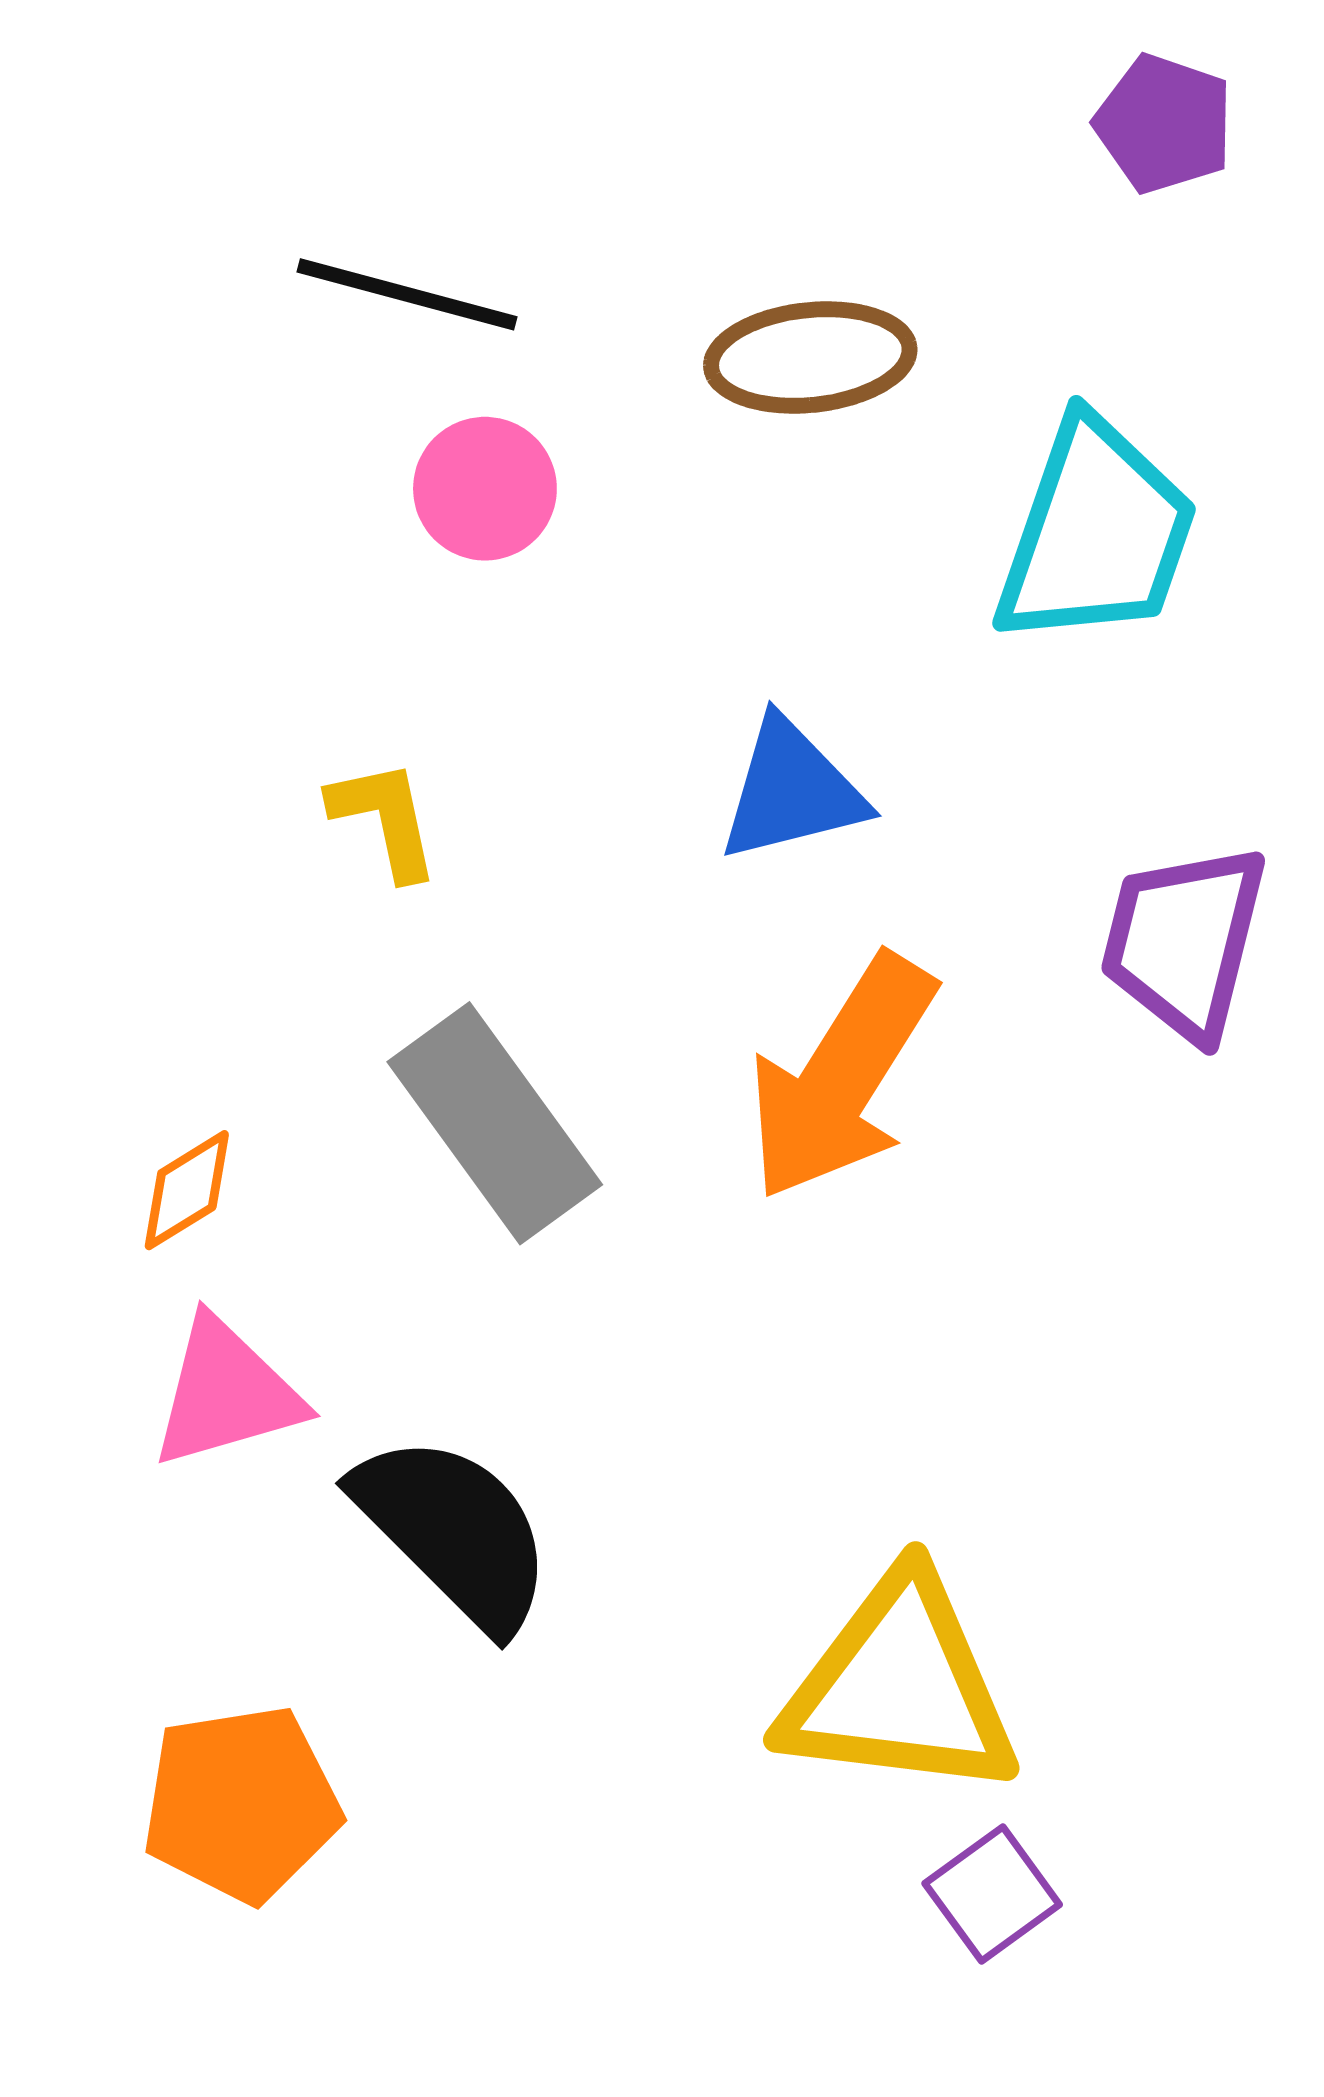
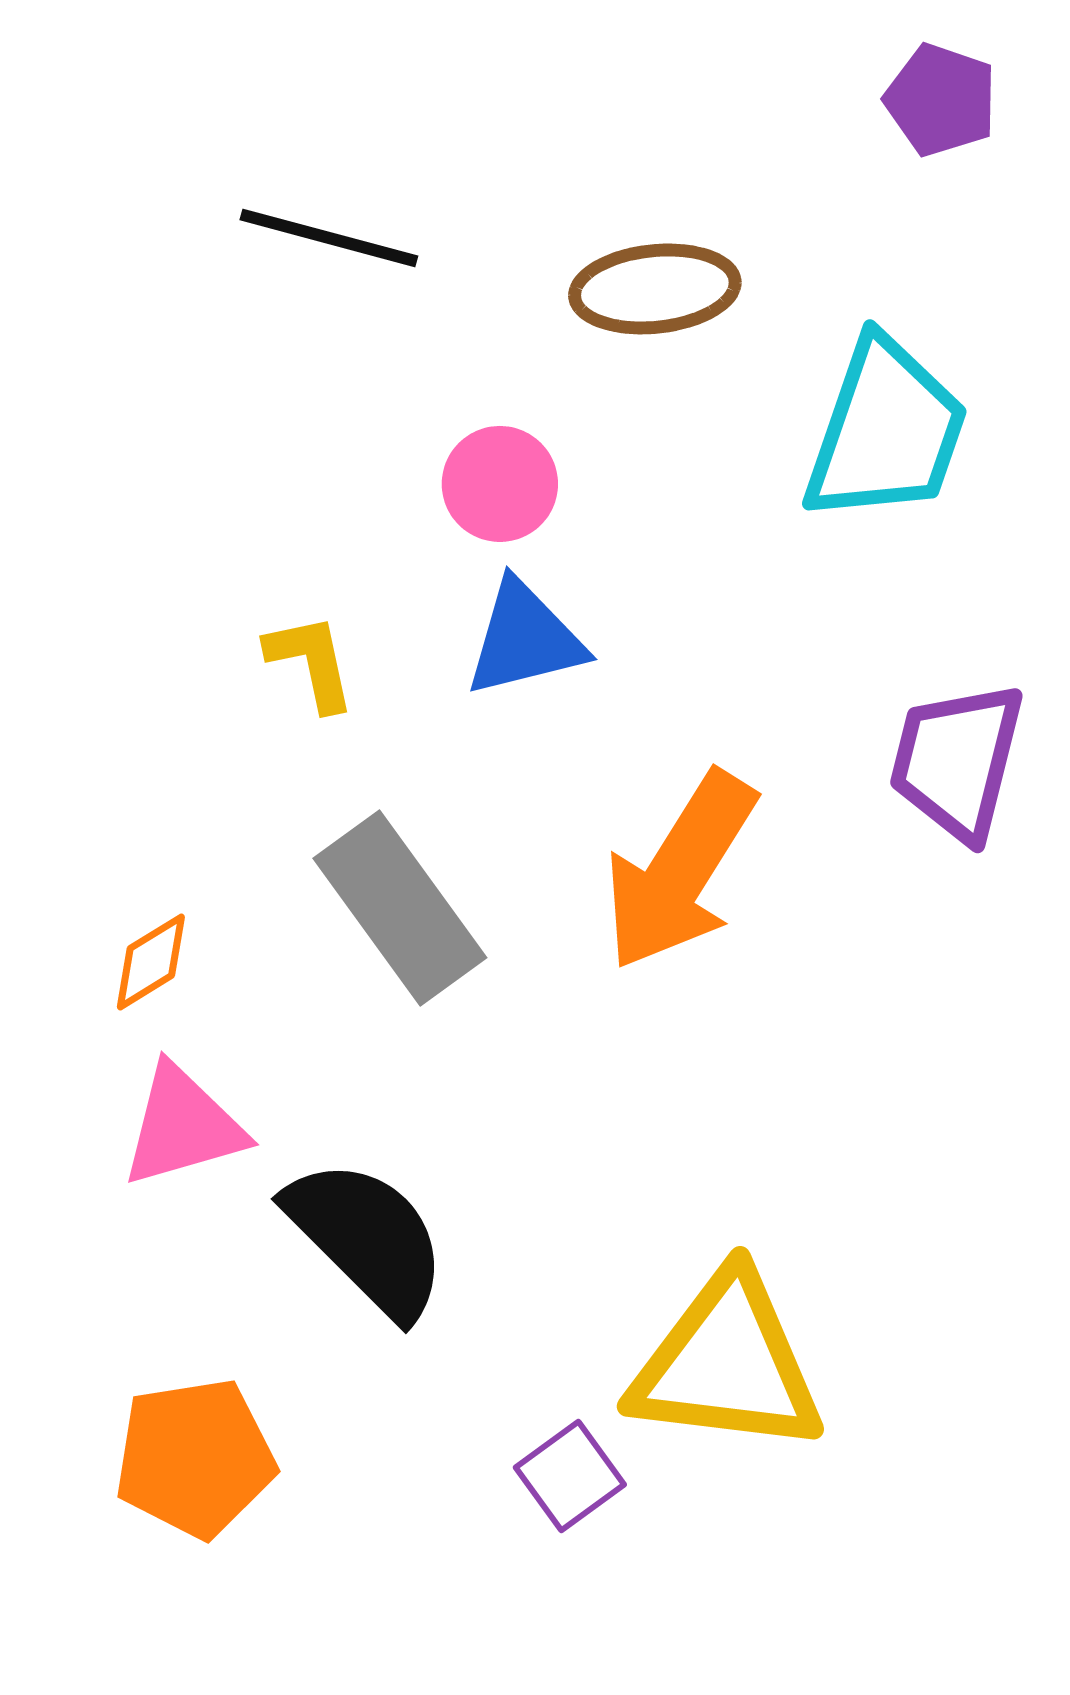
pink circle: (485, 489) -> (500, 484), moved
blue triangle: (792, 791) -> (525, 639), moved
purple square: (992, 1894) -> (570, 1476), moved

